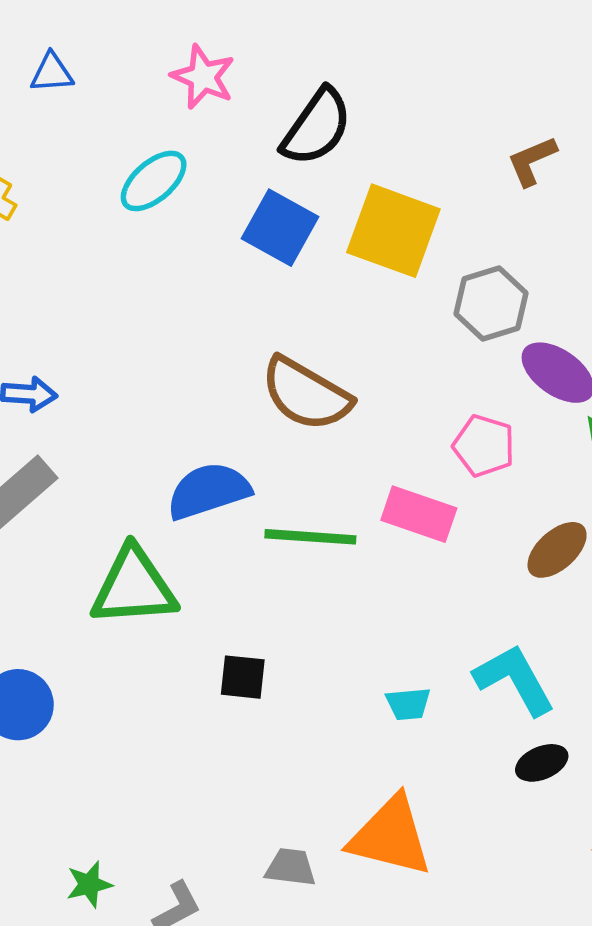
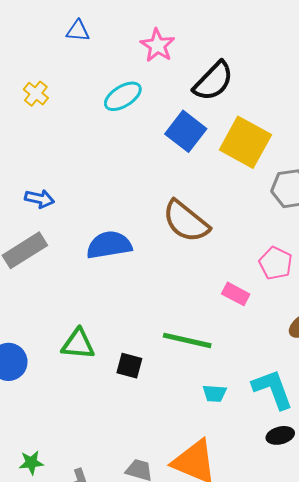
blue semicircle: (209, 491) -> (109, 245), moved
pink rectangle: (419, 514) -> (236, 294), size x0.7
green line: (310, 537) -> (187, 340), moved
green triangle: (134, 587) -> (78, 344), moved, size x0.7

